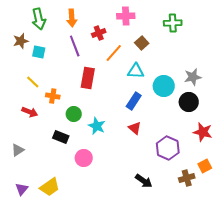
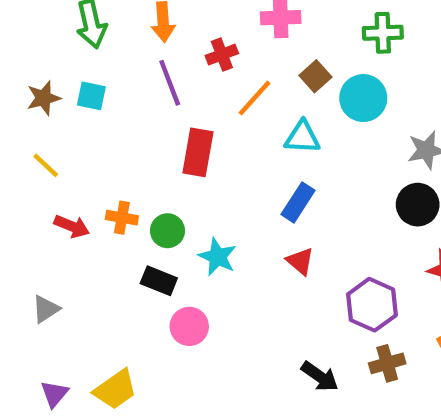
brown star: (21, 41) -> (44, 98), moved
yellow line: (33, 82) -> (46, 165), moved
cyan circle: (164, 86) -> (363, 98), moved
orange cross: (53, 96) -> (122, 218), moved
black rectangle: (61, 137) -> (159, 281), moved
brown cross: (187, 178) -> (387, 363), moved

